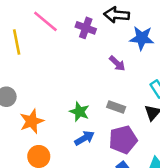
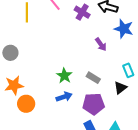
orange star: (32, 121) -> (14, 85), moved

